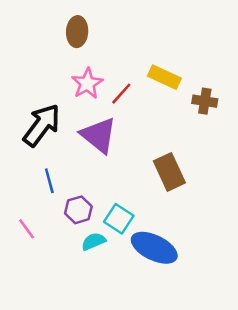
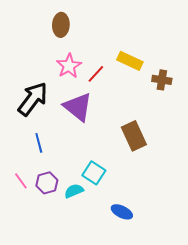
purple hexagon: (78, 210) -> (47, 183), moved
blue ellipse: (154, 248) -> (122, 212), moved, size x0.6

